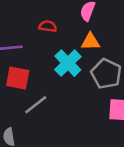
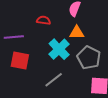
gray line: (36, 105) -> (54, 80), moved

